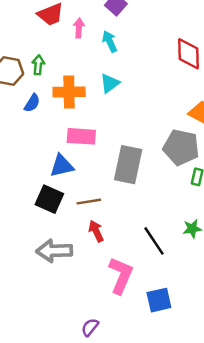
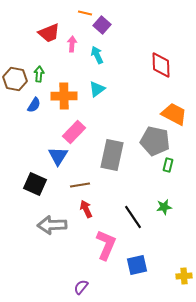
pink rectangle: (81, 136) -> (74, 132), turned -50
blue triangle: (62, 166) -> (58, 156), turned -45
black square: (49, 199) -> (35, 184), moved

